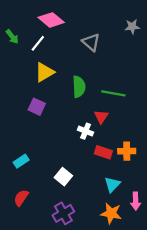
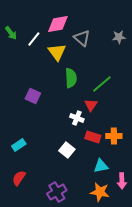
pink diamond: (51, 20) -> (58, 24), moved, turned -50
gray star: (132, 27) -> (119, 37), moved
yellow triangle: (44, 72) -> (57, 52), moved, turned -36
green line: (113, 93) -> (102, 84), turned -50
white square: (63, 177) -> (67, 150), moved
cyan triangle: (112, 184) -> (101, 166), turned 35

